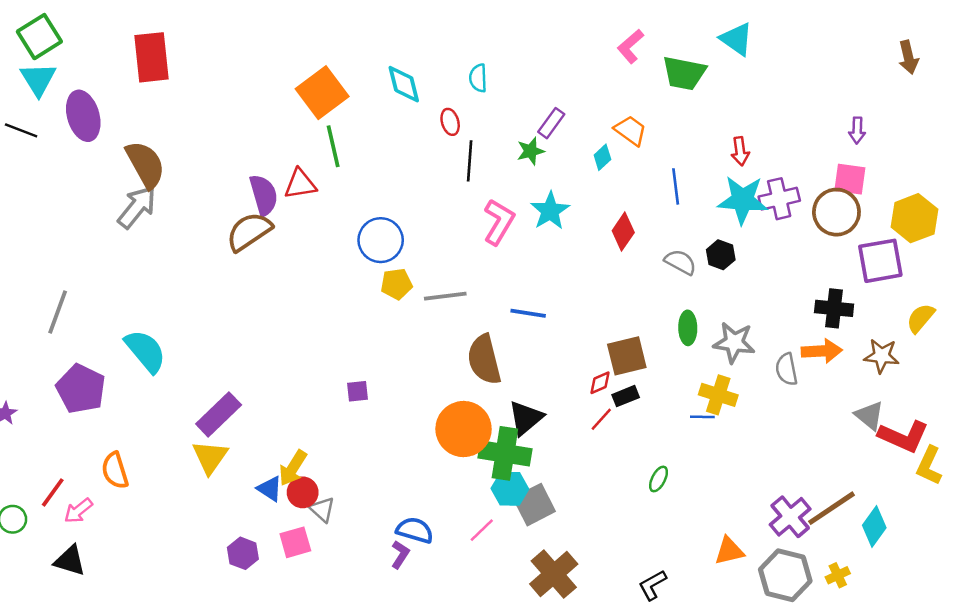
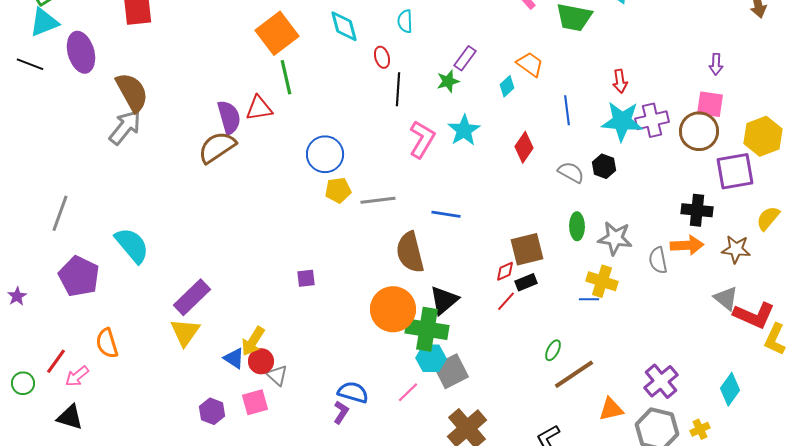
cyan triangle: (38, 79) -> (44, 22), turned 40
brown line: (832, 508) -> (574, 374), moved

